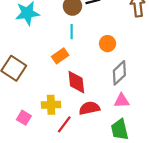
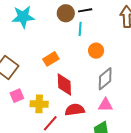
cyan line: (72, 32) -> (80, 29), moved
pink square: (24, 118) -> (17, 96), moved, turned 32

